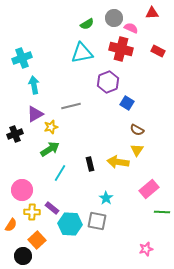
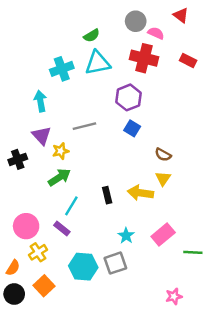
red triangle: (152, 13) -> (181, 15), turned 40
green semicircle: (87, 24) -> (92, 36), moved
cyan cross: (22, 58) -> (62, 69), moved
blue square: (127, 103) -> (132, 128), moved
purple triangle: (35, 114) -> (42, 136), turned -42
pink rectangle: (149, 189) -> (163, 234), moved
purple rectangle: (52, 208) -> (62, 228), moved
yellow cross: (32, 212) -> (38, 252), turned -35
gray square: (97, 221) -> (115, 263), turned -30
black circle: (23, 256) -> (14, 294), moved

